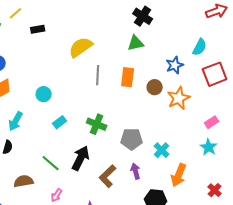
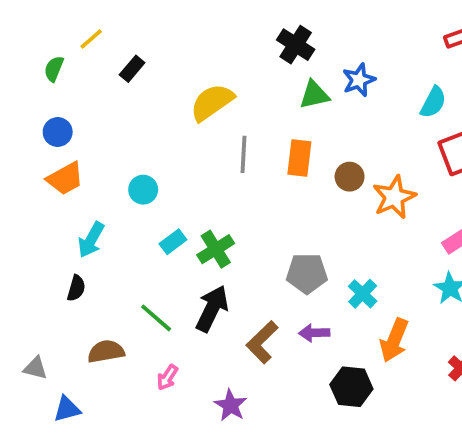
black cross: (143, 16) -> (296, 45), moved
black rectangle: (38, 29) -> (132, 69), turned -40
blue star: (175, 65) -> (359, 80), moved
green cross: (97, 124) -> (216, 249), moved, turned 36
purple arrow: (136, 171) -> (314, 333), turned -77

